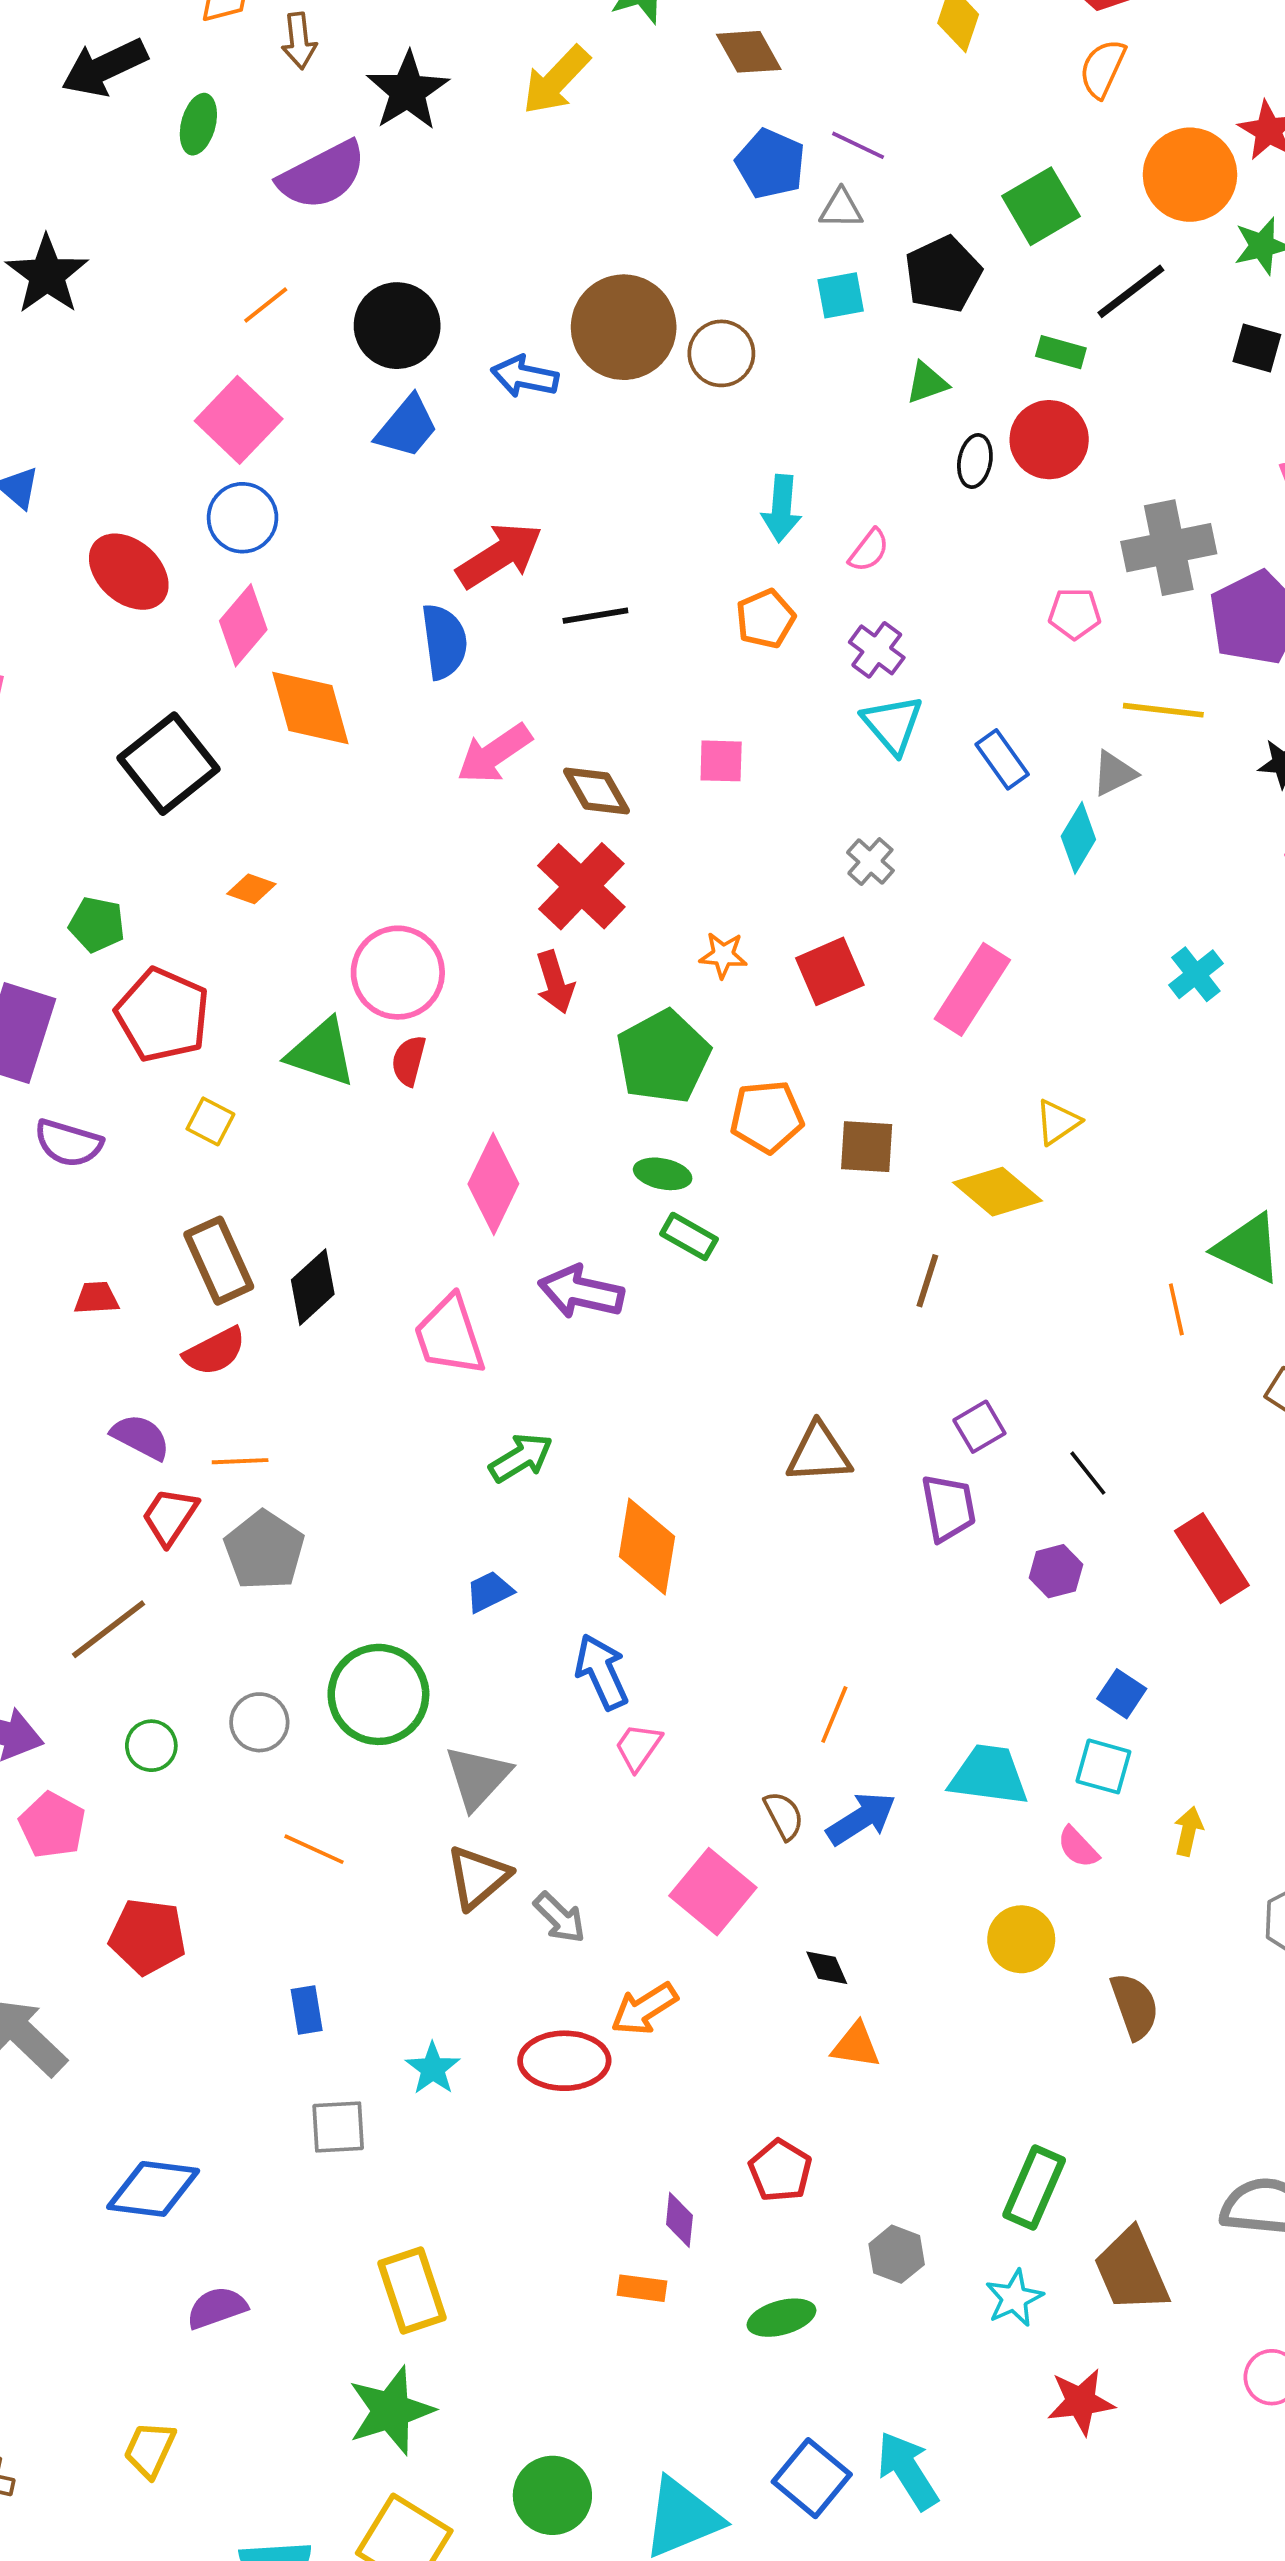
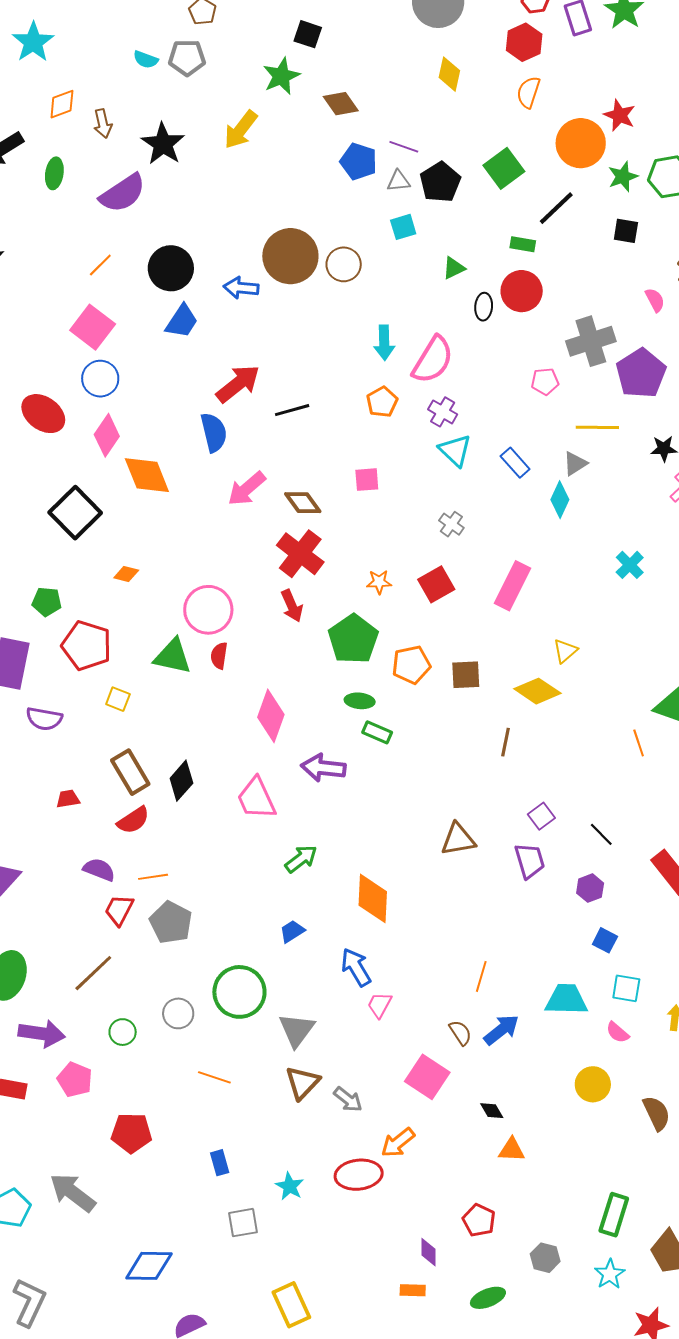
black pentagon: (943, 274) -> (440, 182), moved
pink semicircle: (869, 550) -> (433, 360), size x2.0
blue square: (1122, 1694) -> (605, 940), moved

